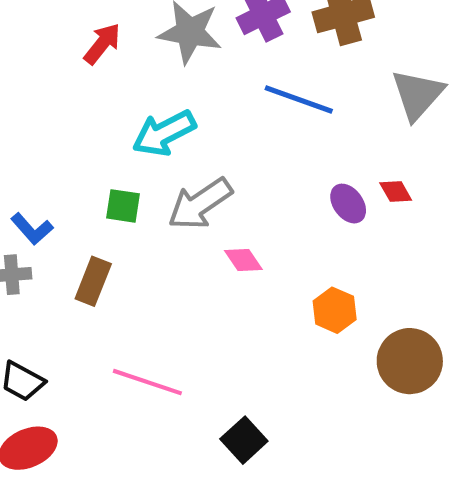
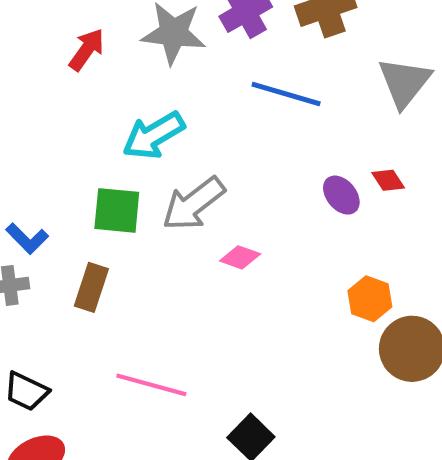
green square: (123, 206) -> (117, 210), size x1.4
pink diamond: (243, 260) -> (240, 257), turned -33
orange hexagon: (335, 310) -> (370, 299), moved

